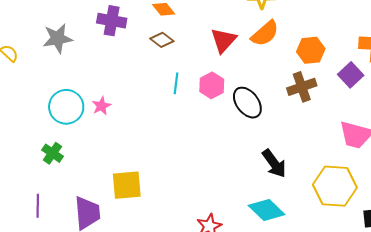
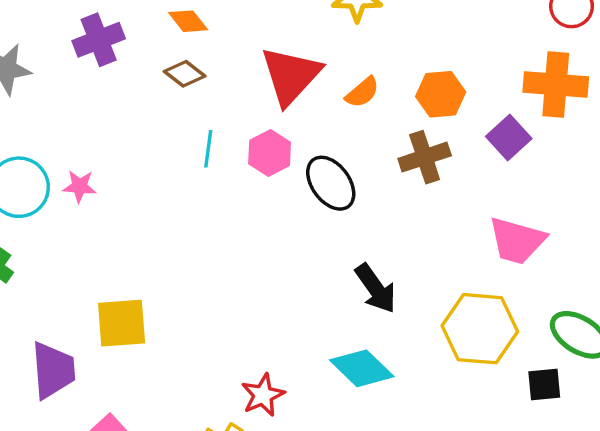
purple cross: (112, 21) -> (99, 40), turned -32
orange semicircle: (265, 33) -> (362, 92), moved, size x0.7
red triangle: (223, 40) -> (291, 76), size x1.4
pink star: (101, 106) -> (80, 186), turned 30

